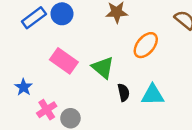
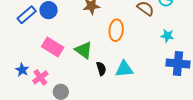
orange ellipse: (146, 45) -> (116, 30), turned -30
pink cross: (47, 110) -> (40, 77), moved

